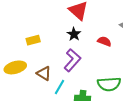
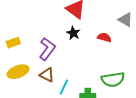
yellow rectangle: (33, 40) -> (13, 43), moved
purple L-shape: (72, 60) -> (47, 49), moved

